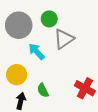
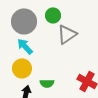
cyan arrow: (37, 52) -> (25, 46), moved
green semicircle: (43, 90) -> (47, 83), turned -64

